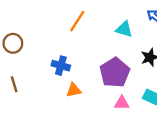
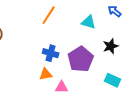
blue cross: (61, 66) -> (51, 53), moved
pink triangle: (122, 103) -> (62, 87), moved

